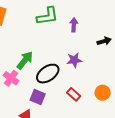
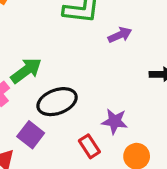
purple arrow: (74, 25) -> (120, 35), turned 48
purple star: (74, 60) -> (115, 121), moved

